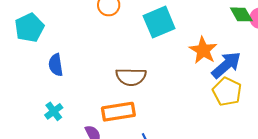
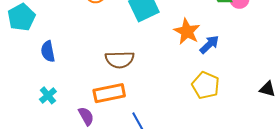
blue arrow: (226, 65) -> (209, 44), size x0.7
yellow pentagon: (227, 92) -> (206, 85), moved

